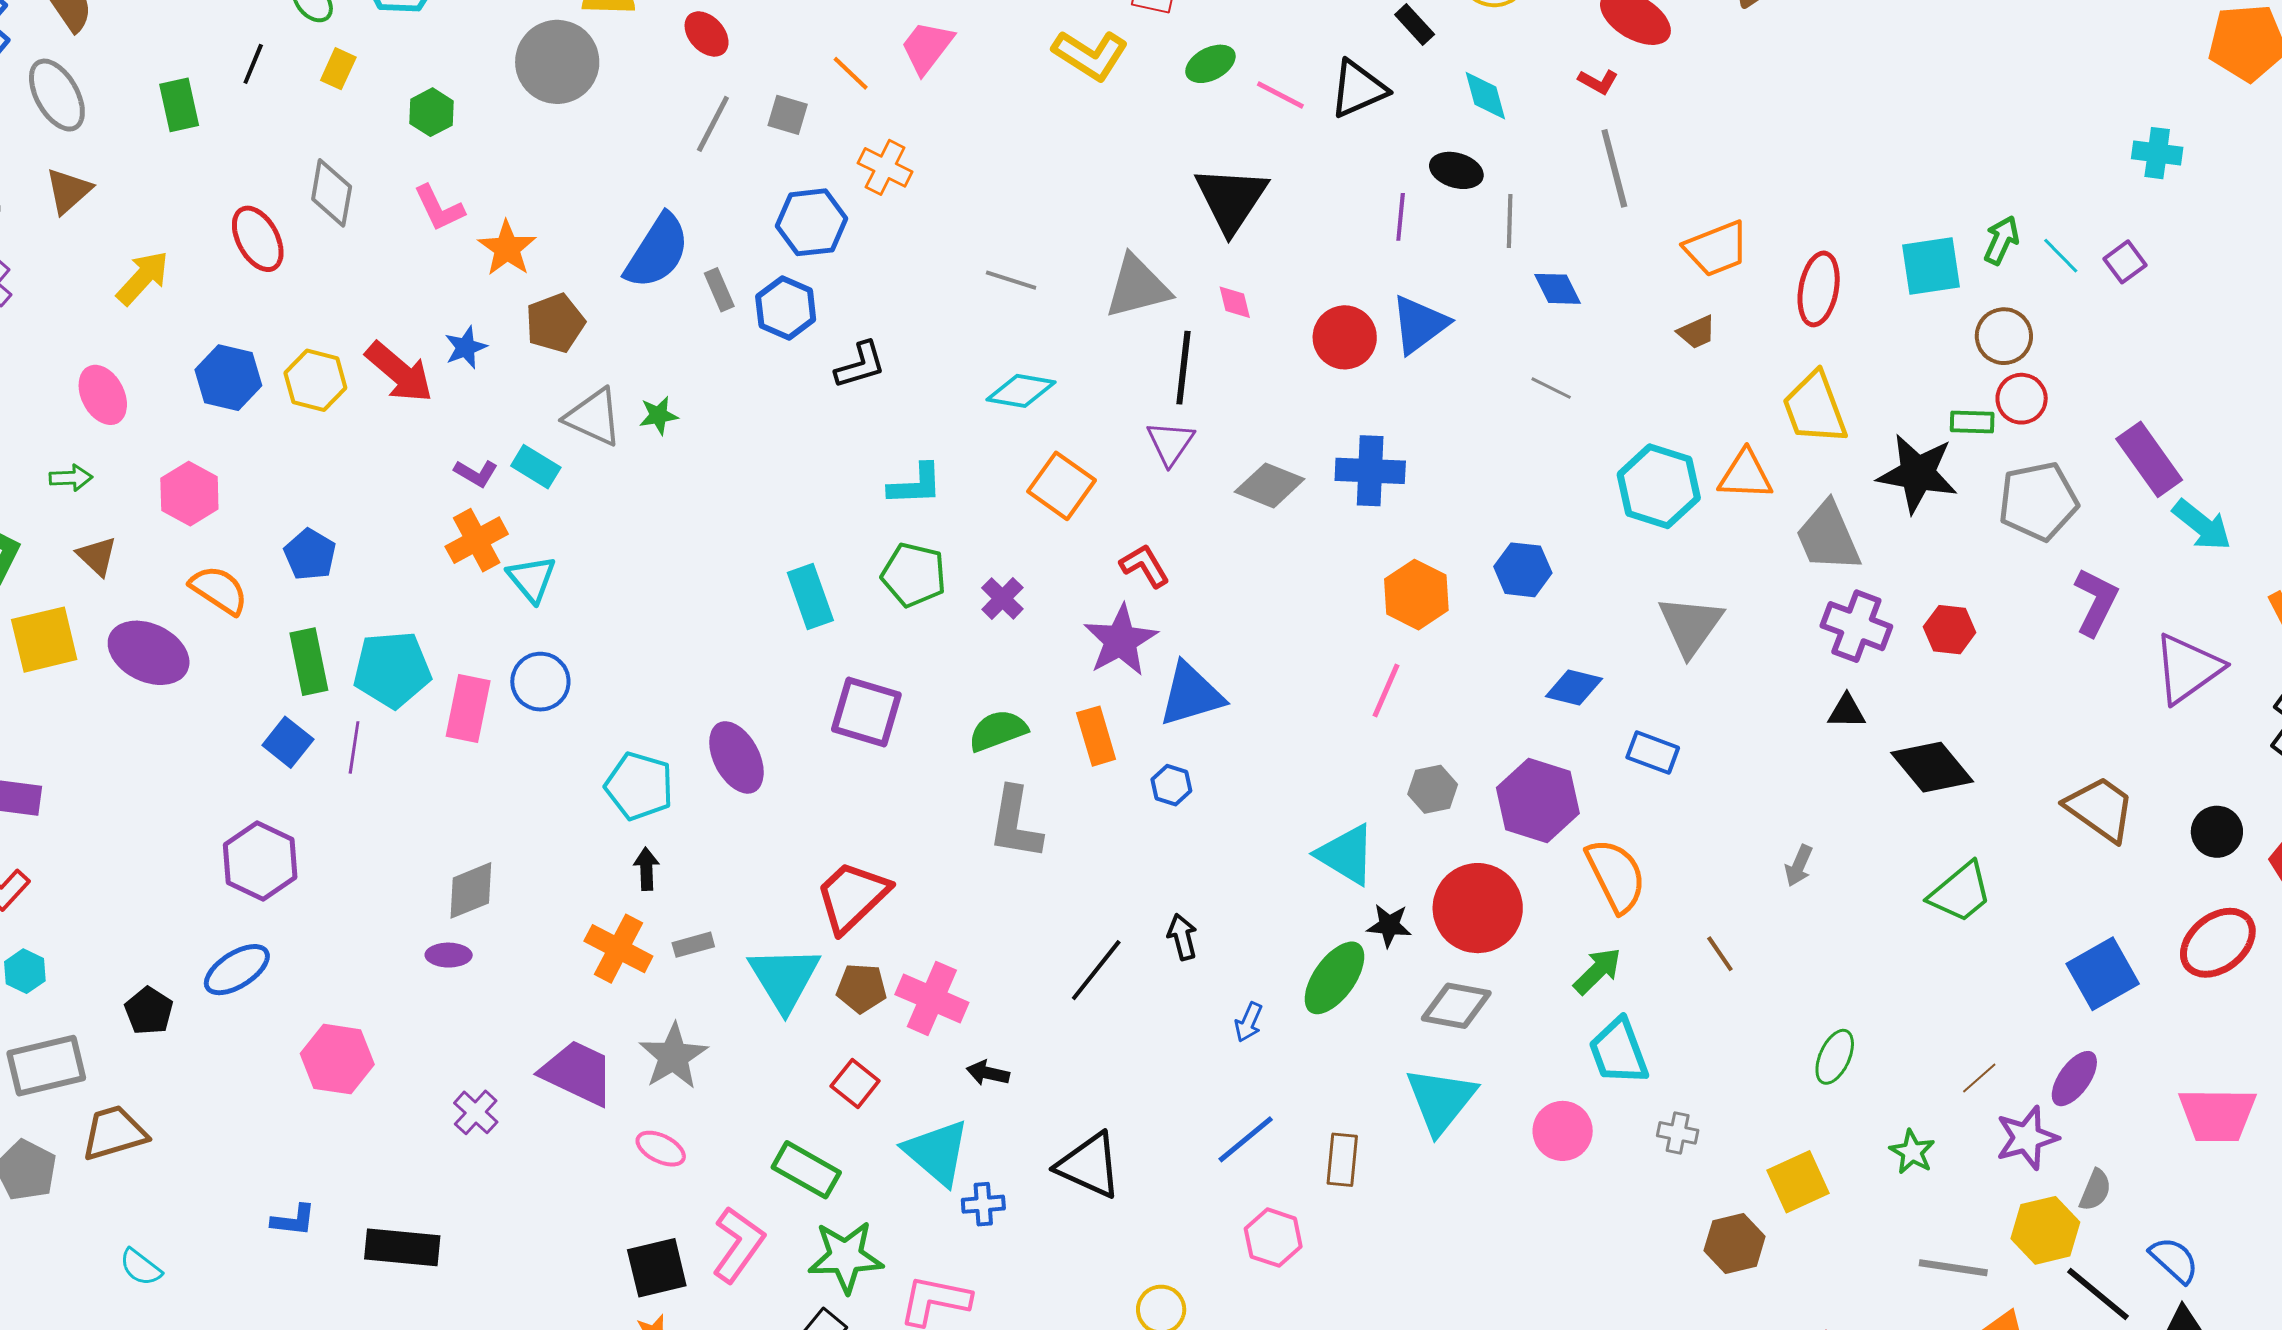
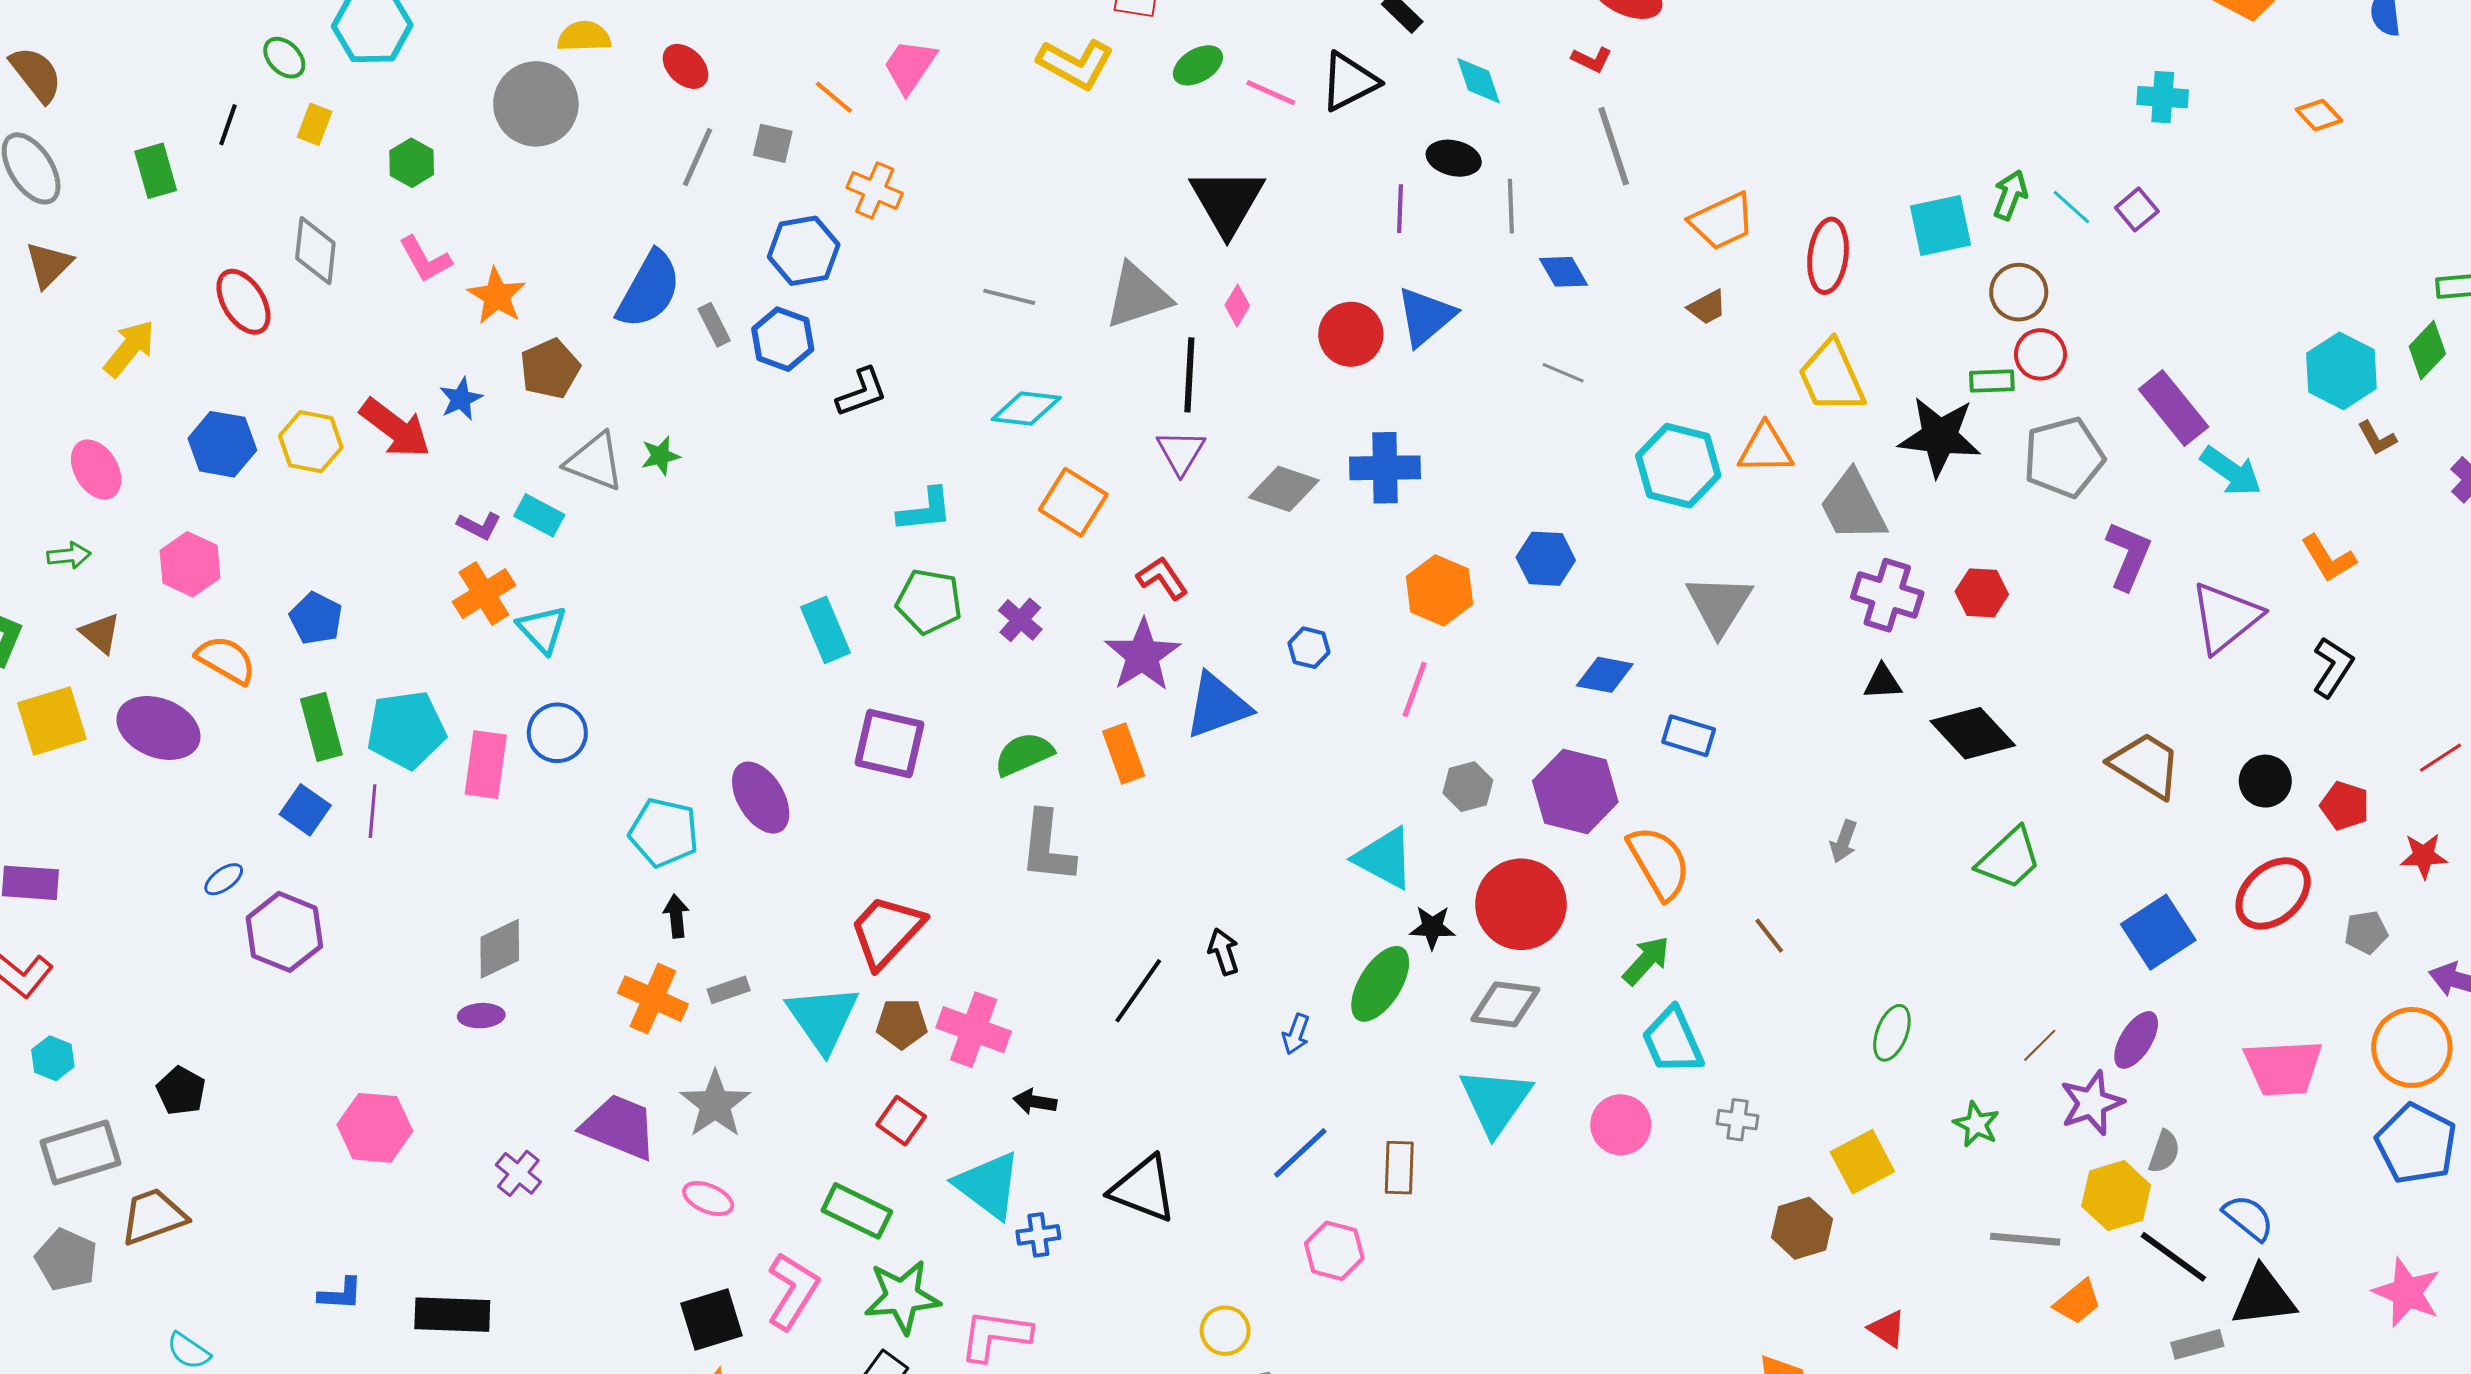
pink diamond: (1235, 302) -> (1237, 305), turned 48
blue hexagon: (1171, 785) -> (1309, 648), moved
blue ellipse: (237, 970) -> (224, 879), moved, size x0.6

